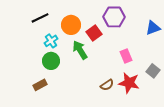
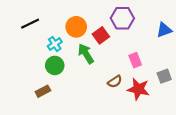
black line: (40, 18) -> (30, 24), moved
gray square: (153, 71) -> (164, 76), turned 32
brown semicircle: (107, 85) -> (115, 82), moved

